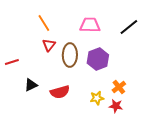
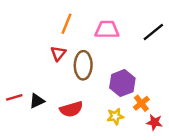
orange line: (44, 23) -> (67, 24), moved, turned 54
purple hexagon: (98, 59) -> (122, 83), moved
red line: (12, 62) -> (14, 97), moved
red star: (116, 106) -> (154, 122), moved

